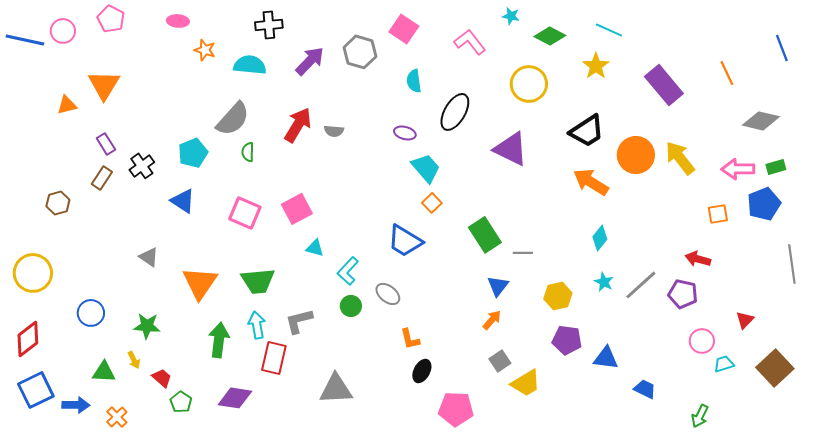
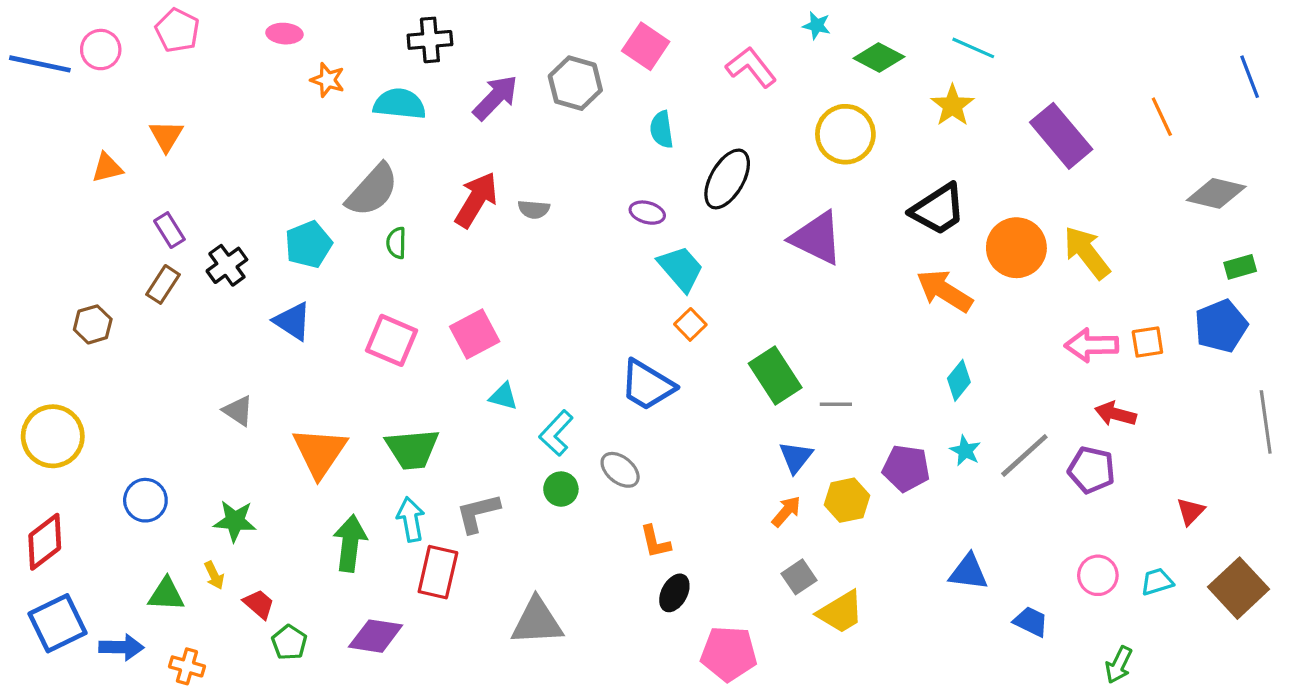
orange triangle: (104, 85) -> (166, 136), size x0.7
pink arrow: (738, 169) -> (1092, 345), moved
yellow hexagon: (558, 296) -> (847, 500), moved
purple pentagon: (567, 340) -> (906, 468), moved
pink circle: (702, 341) -> (1098, 575), moved
orange cross: (117, 417) -> (187, 666), turned -30

